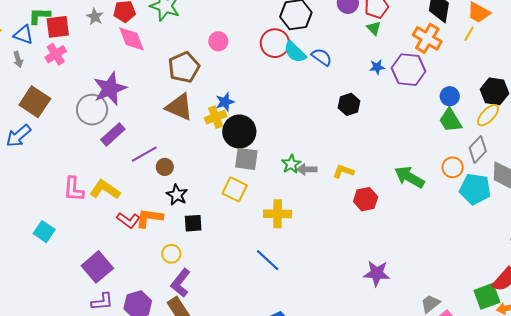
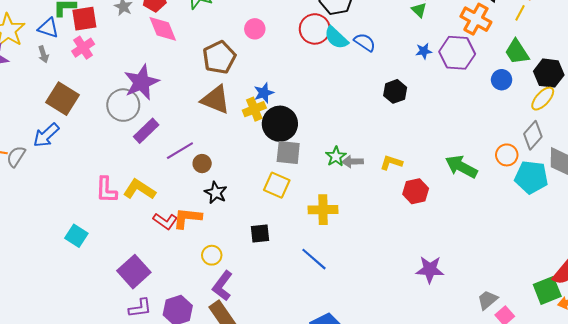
green trapezoid: (450, 120) -> (517, 52), moved
black square: (193, 223) -> (260, 233), moved

